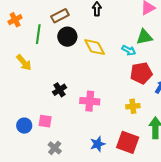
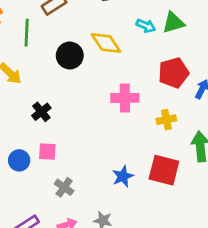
black circle: (67, 37) -> (70, 56), moved
cyan arrow: (129, 50) -> (146, 26), moved
black cross: (59, 90) -> (41, 112), moved
pink cross: (90, 101) -> (125, 98), moved

